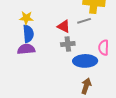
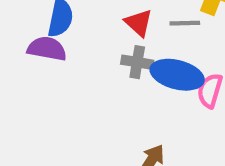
blue ellipse: (85, 61) -> (177, 75), moved

